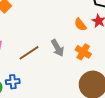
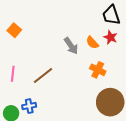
gray arrow: (57, 48) -> (71, 46), moved

